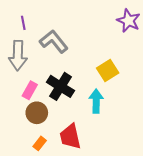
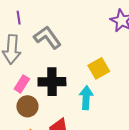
black cross: (61, 86) -> (52, 82), turned -36

